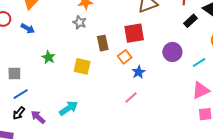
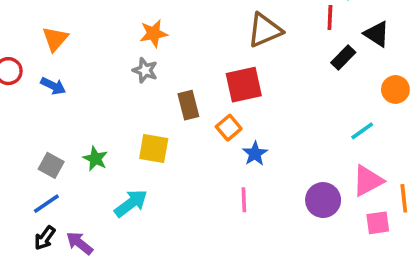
purple circle: (172, 52) -> (323, 200), moved
green star: (49, 57) -> (95, 159), moved
gray square: (14, 73) -> (51, 165), moved, turned 32
pink line: (131, 98) -> (244, 200), turned -48
cyan arrow: (69, 108) -> (131, 203), moved

